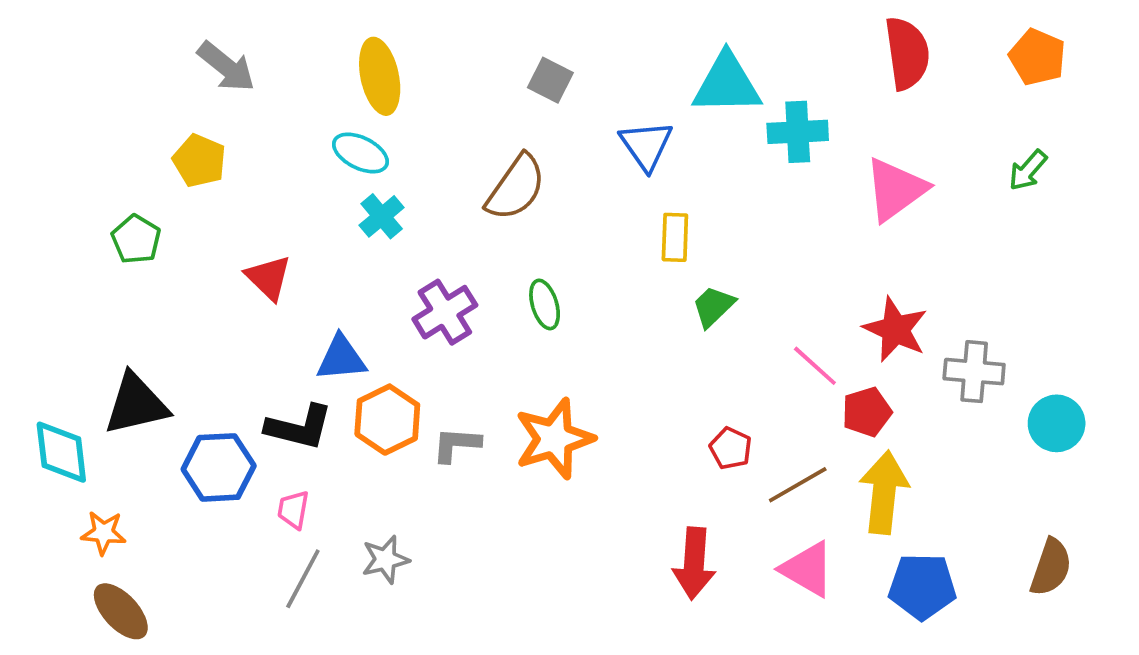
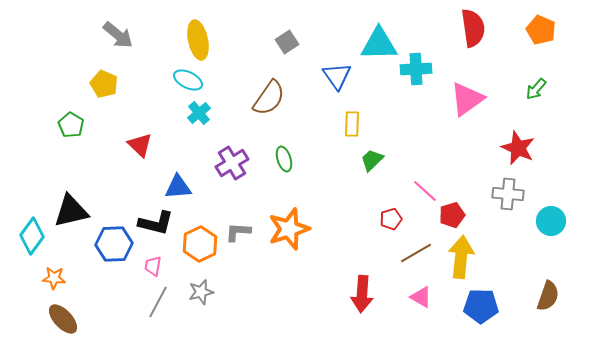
gray square: (550, 80) -> (287, 42), turned 30
red star: (895, 329) -> (518, 148), moved
orange hexagon: (387, 420) -> (200, 244), moved
red pentagon: (731, 448) -> (391, 219), moved, turned 30
cyan diamond: (61, 452) -> (32, 236), turned 42
pink triangle: (807, 569) -> (421, 297), size x0.7

